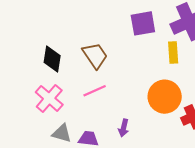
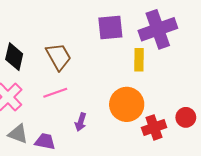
purple arrow: (124, 128) -> (81, 122), moved

